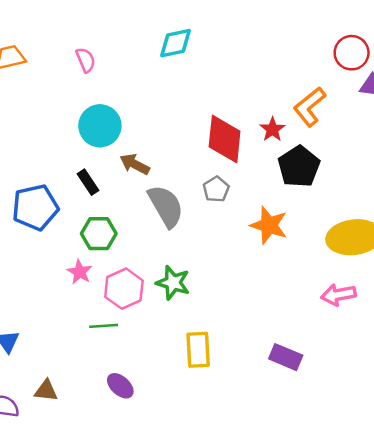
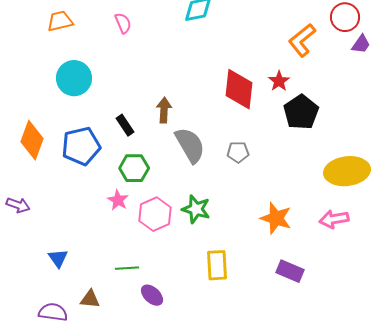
orange L-shape: (310, 107) -> (302, 40), moved
cyan circle: (100, 126) -> (74, 78), moved
brown arrow: (135, 164) -> (164, 110), turned 65
gray pentagon: (216, 189) -> (238, 152), moved, turned 30
orange star: (269, 225) -> (276, 218), moved
green line: (104, 326) -> (127, 268), moved

